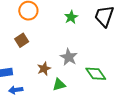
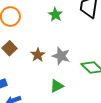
brown star: (44, 69) -> (38, 55), moved

